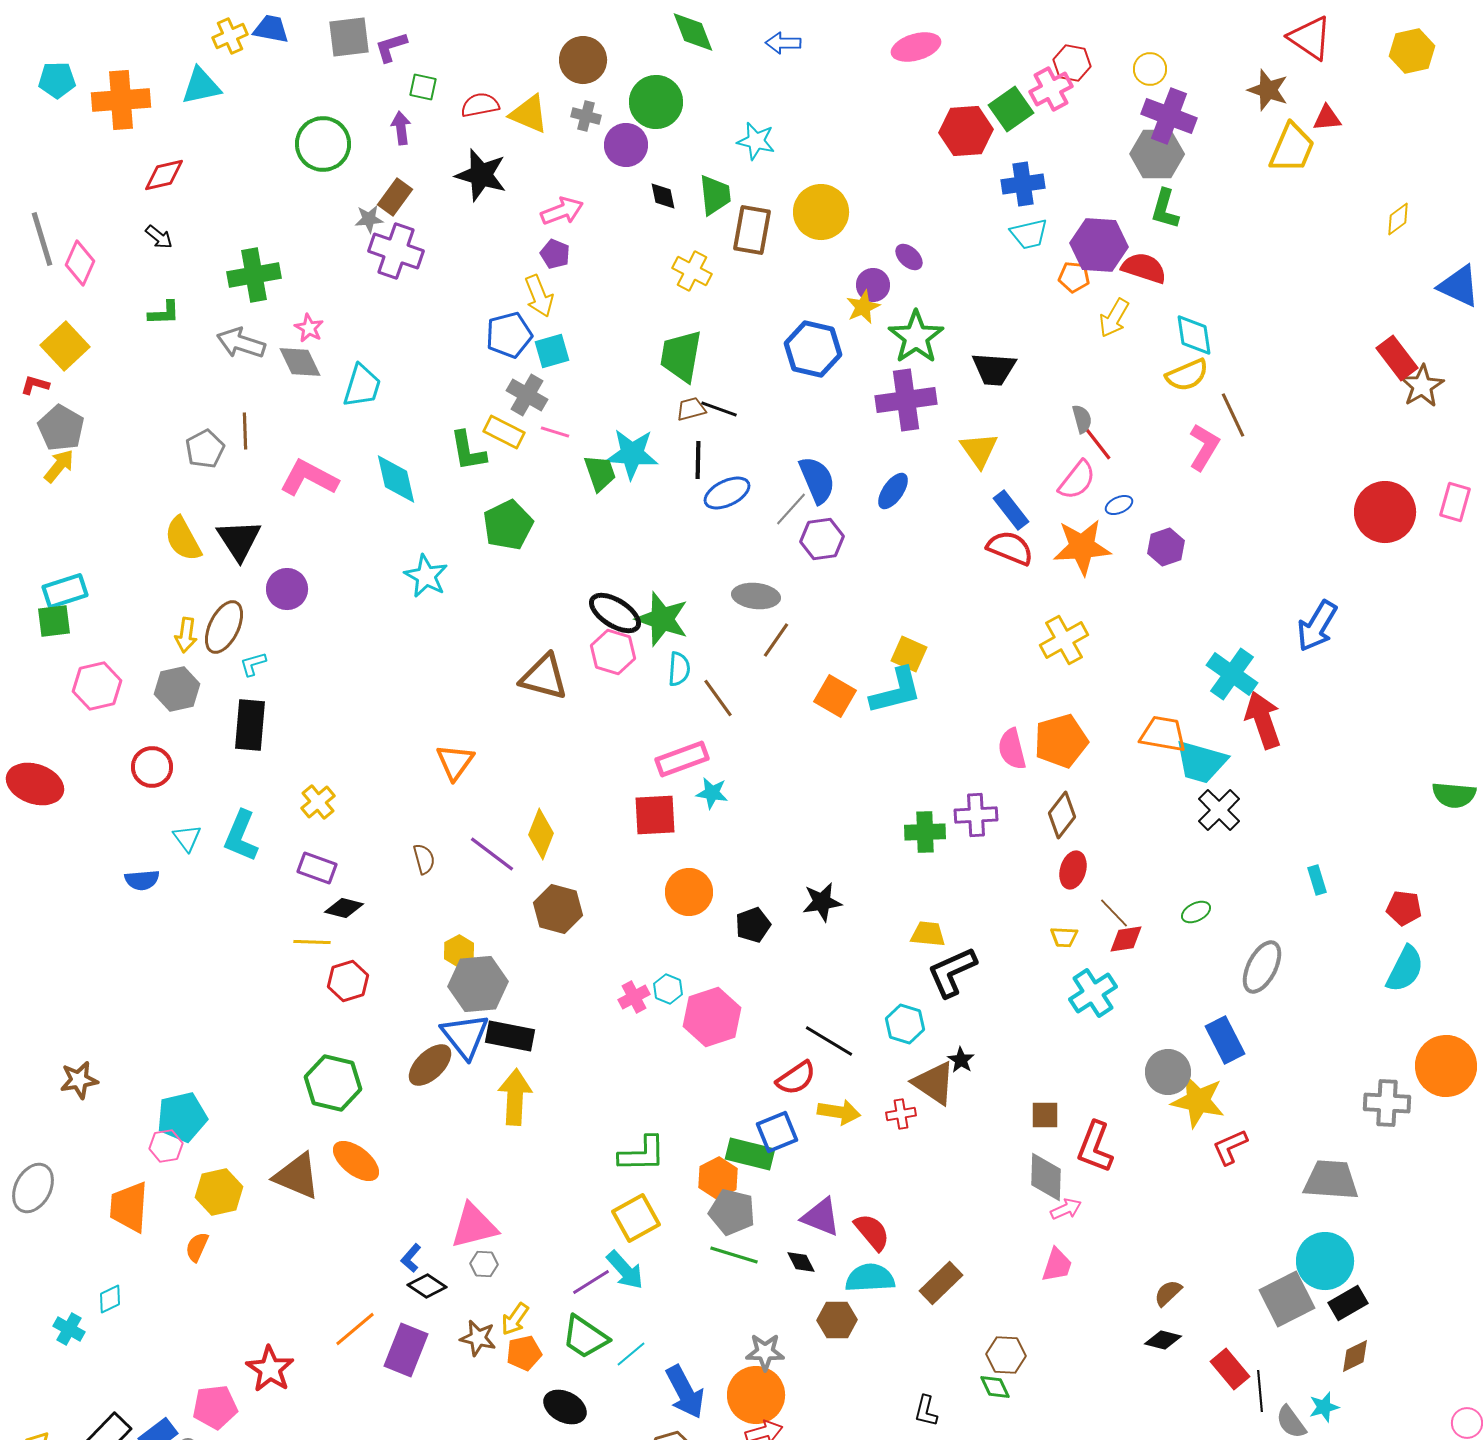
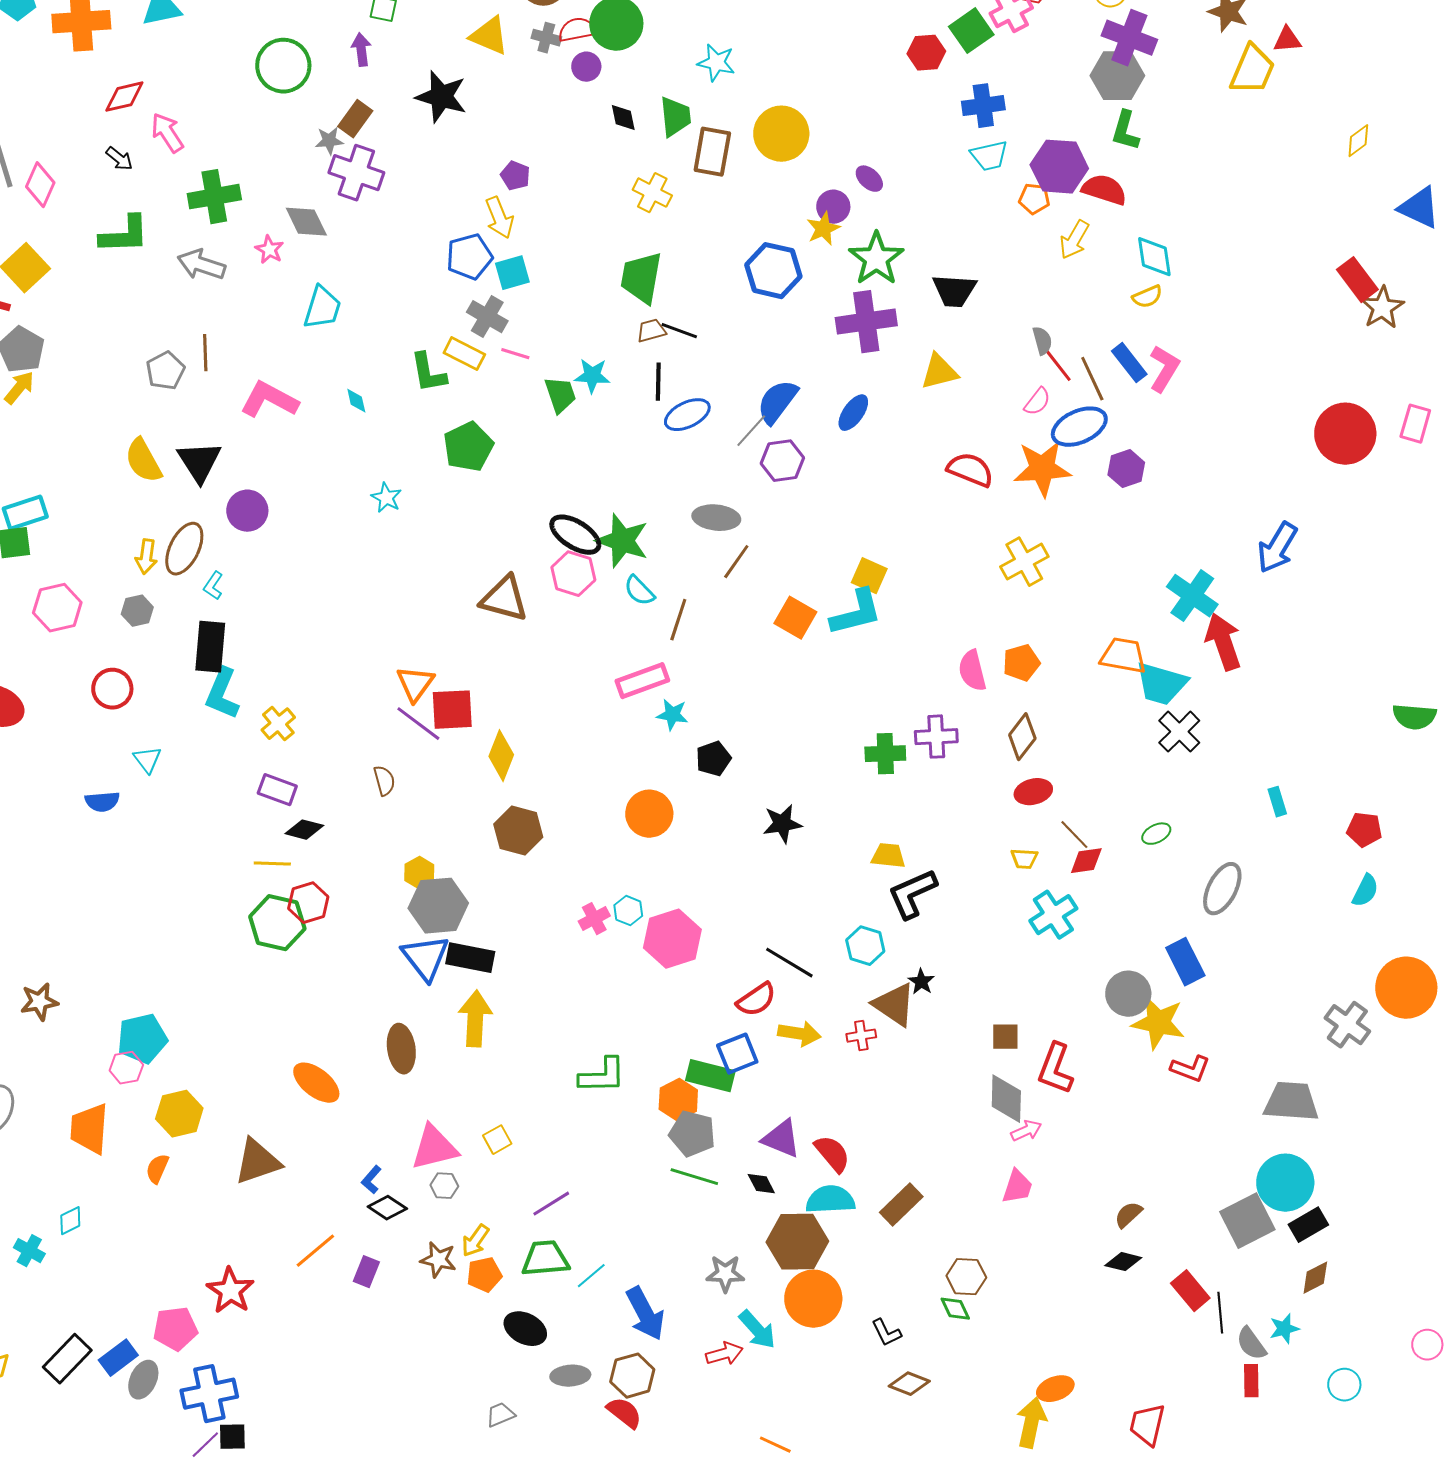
red semicircle: (480, 105) -> (577, 30), moved
red hexagon: (966, 131) -> (926, 53), size x0.7
purple circle: (626, 145) -> (586, 67), size x0.7
pink arrow: (562, 211) -> (167, 133), moved, turned -102
green L-shape: (164, 313) -> (124, 235), size x1.6
gray diamond: (300, 362) -> (306, 222), moved
yellow semicircle: (1187, 375) -> (1147, 297), size x0.7
brown line: (1233, 415) -> (1092, 379), moved
yellow triangle: (979, 450) -> (939, 372), turned 51
cyan star: (632, 454) -> (592, 376), size x0.7
cyan diamond: (396, 479) -> (356, 401), size x0.5
blue semicircle: (817, 480) -> (777, 402), turned -120
pink semicircle: (1077, 480) -> (1037, 402), size x0.7
blue ellipse: (1119, 505) -> (1079, 427), size x2.0
blue rectangle: (1011, 510) -> (1129, 363), moved
cyan star: (426, 576) -> (386, 498), size x0.7
cyan L-shape: (253, 664) -> (213, 586), turned -40
cyan semicircle: (679, 669) -> (639, 591), turned 132
gray hexagon: (177, 689) -> (137, 611), size x0.7
brown line: (718, 698) -> (678, 620), turned 54
orange pentagon: (1061, 741) -> (1021, 663), size x0.7
red square: (655, 815) -> (452, 710), moved
cyan L-shape: (241, 836) -> (222, 694), moved
purple line: (492, 854) -> (418, 724), moved
red ellipse: (1073, 870) -> (1033, 792), turned 60
black pentagon: (753, 925) -> (713, 759), moved
cyan semicircle: (1405, 969) -> (1365, 891), size x0.7
brown ellipse: (430, 1065) -> (401, 1049), moved, turned -54
green hexagon: (333, 1083) -> (277, 923), moved
gray cross: (1387, 1103) -> (1347, 1025), turned 33
red L-shape: (1230, 1147) -> (1190, 1069), turned -135
brown triangle: (297, 1176) -> (257, 1162), moved, turned -42
yellow square: (636, 1218) -> (497, 1140), moved, size x0.6
cyan arrow: (625, 1270) -> (757, 1330), moved
brown hexagon: (837, 1320) -> (797, 1242), size x1.5
green trapezoid: (585, 1337) -> (545, 1259), turned 141
purple rectangle: (406, 1350) -> (366, 1272), size x0.6
orange circle: (756, 1395) -> (813, 1299), moved
black L-shape: (926, 1411) -> (886, 1333), turned -40

